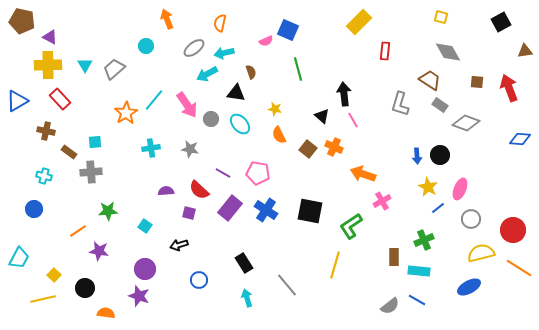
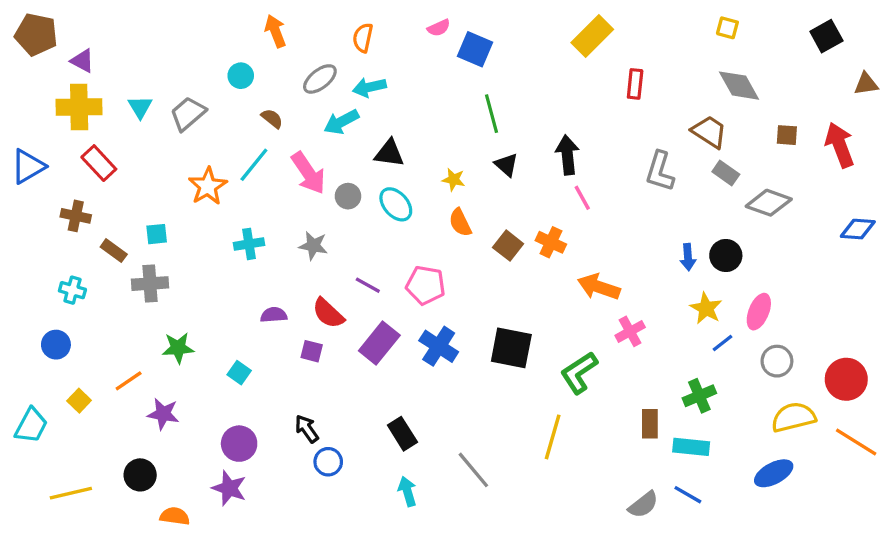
pink semicircle: (266, 41) -> (439, 28), moved
brown semicircle: (251, 72) -> (272, 119), moved, turned -32
black triangle: (322, 116) -> (506, 165), moved
black arrow: (179, 245) -> (307, 429), moved, turned 72
yellow square: (54, 275) -> (79, 401), moved

